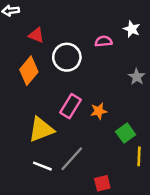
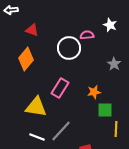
white circle: (67, 57) -> (69, 48), moved
orange star: (99, 111) -> (94, 92), moved
yellow triangle: (41, 129) -> (36, 107), turned 30
green square: (126, 133) -> (105, 110), turned 35

